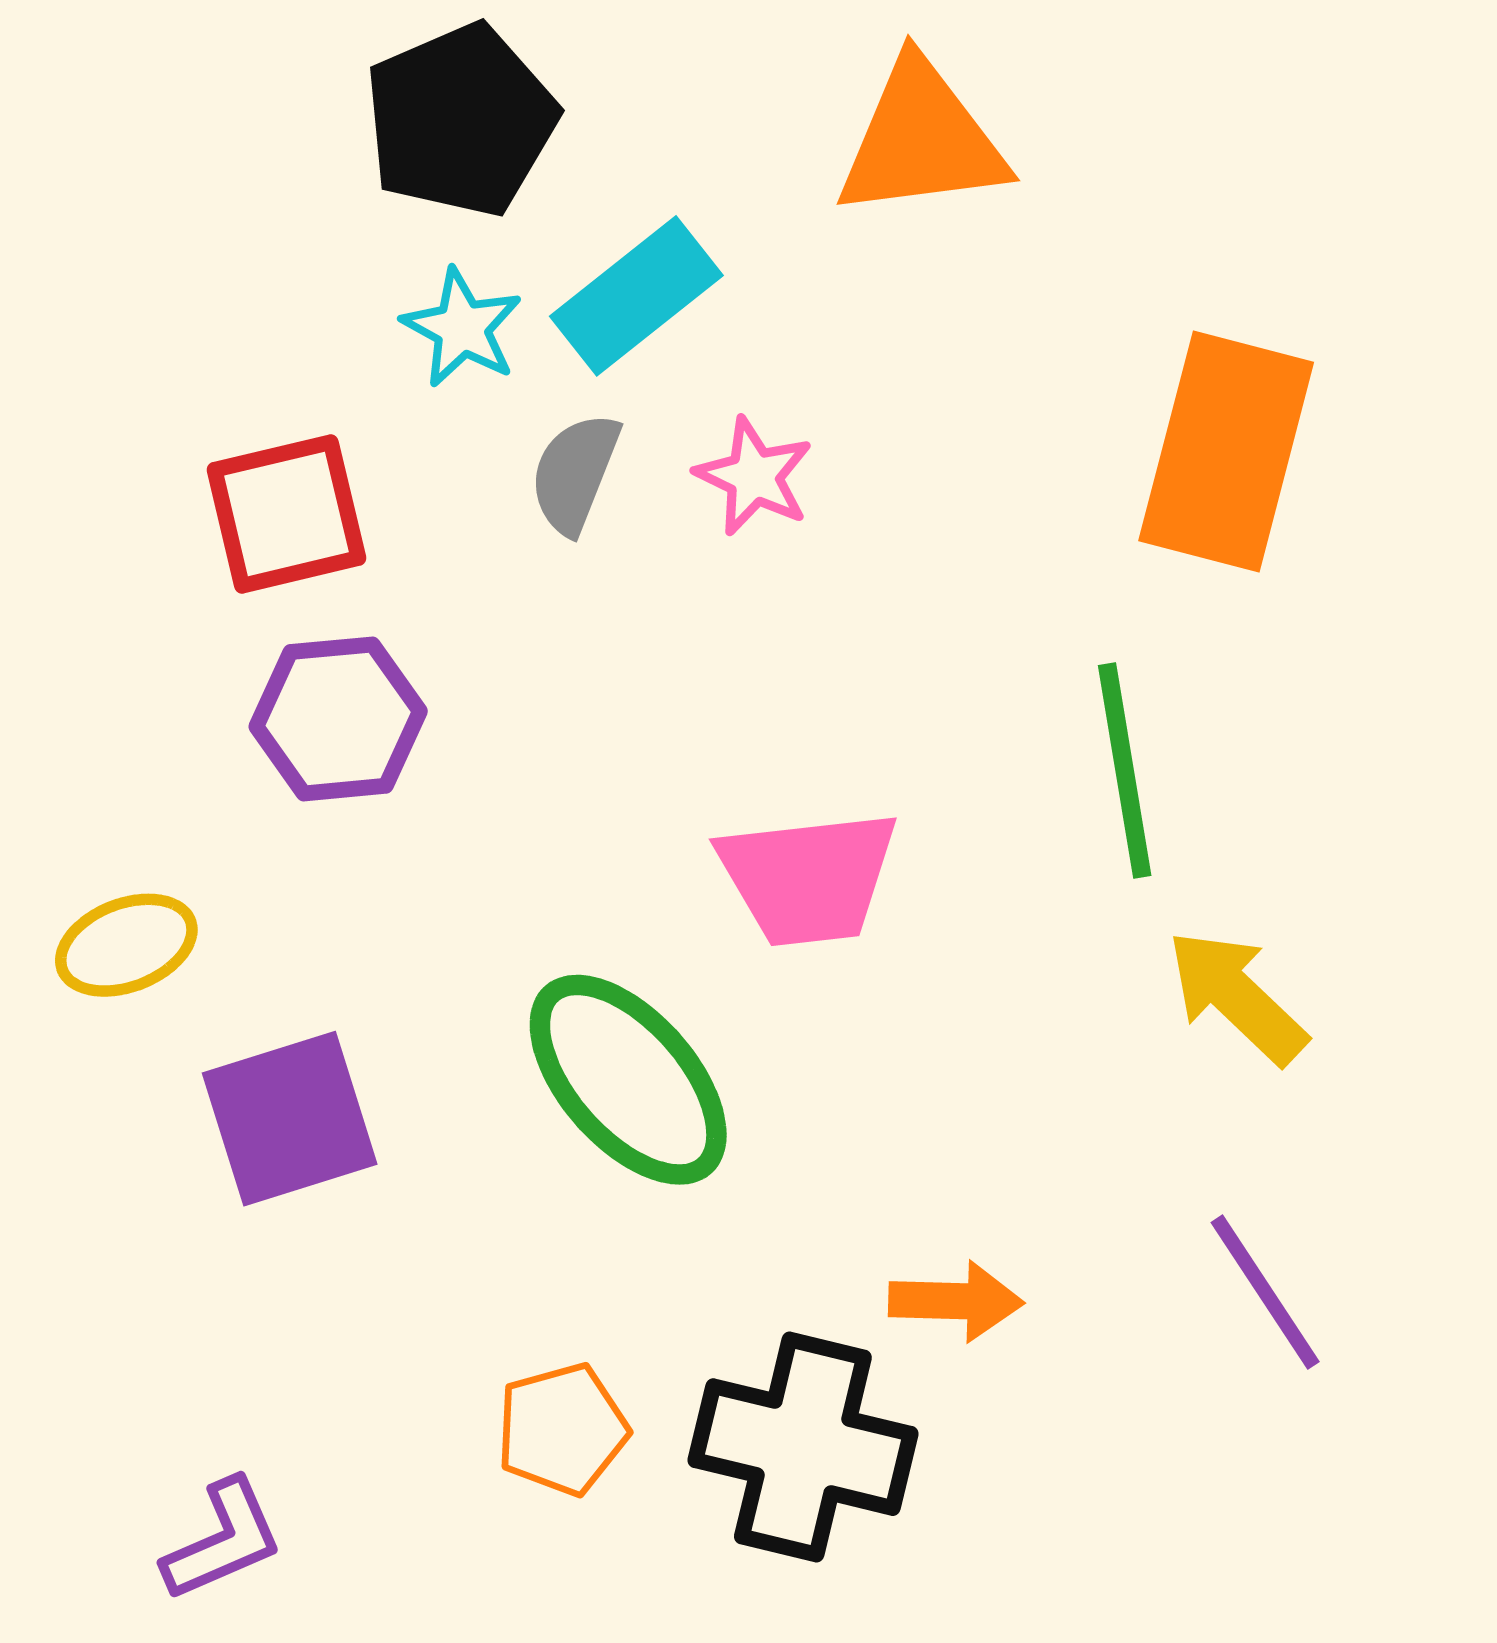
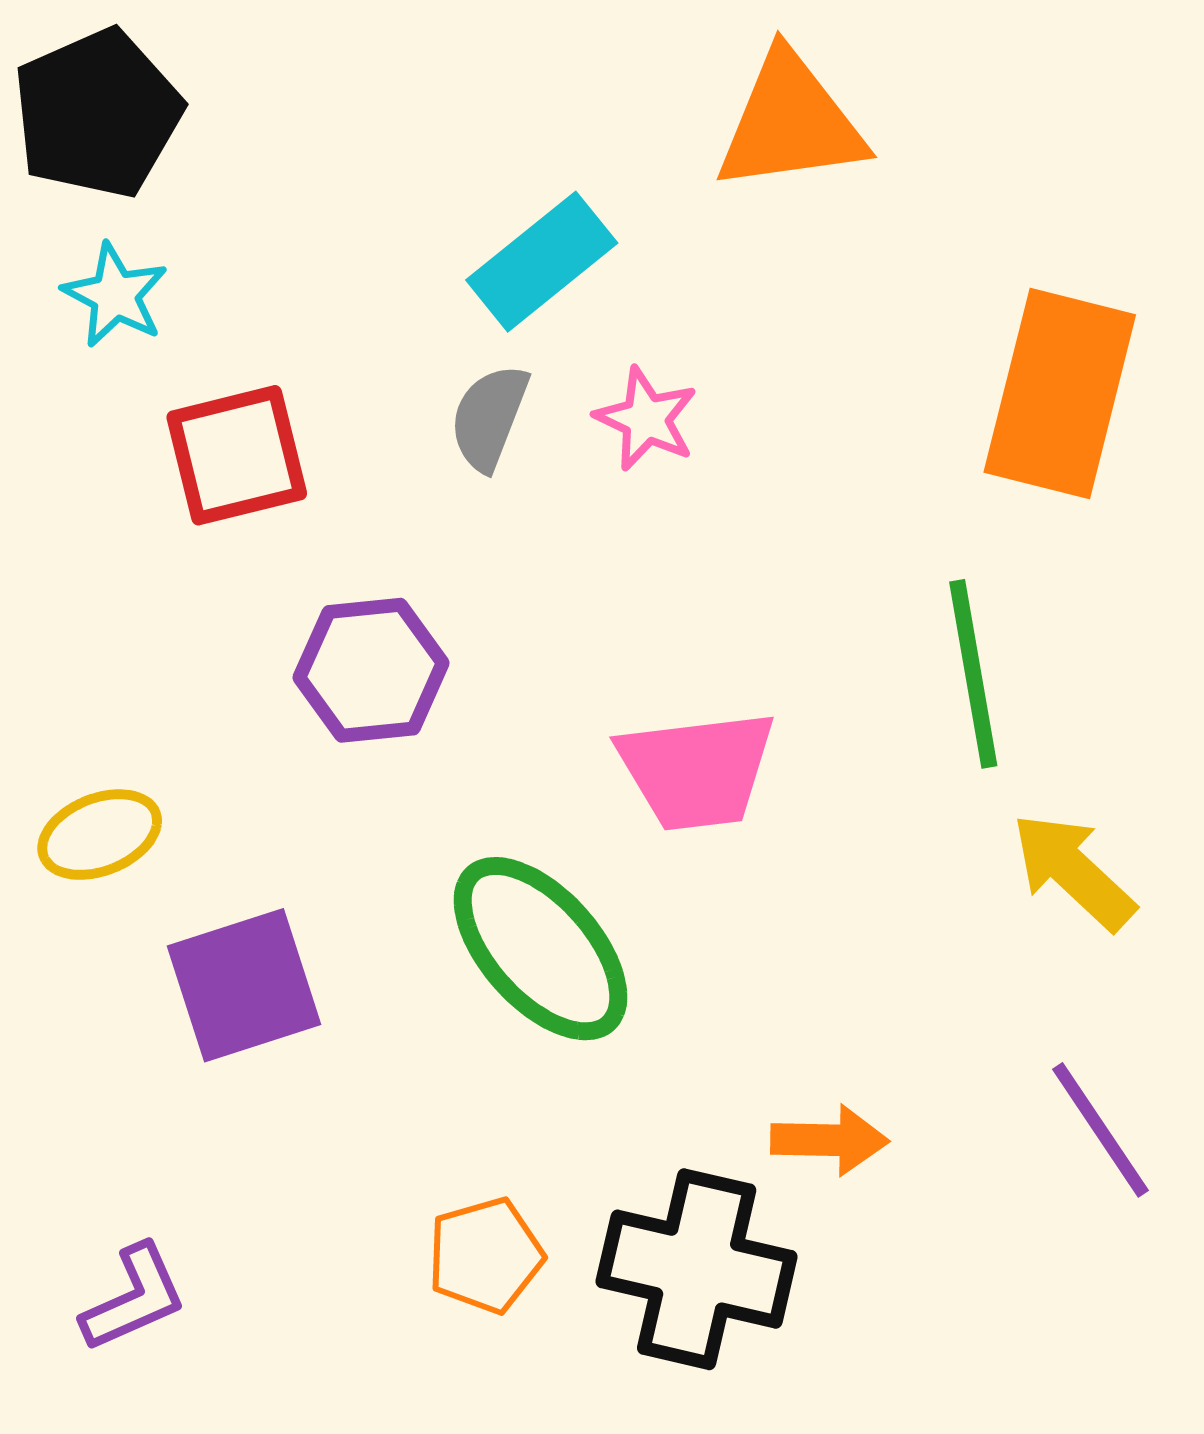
black pentagon: (461, 120) -> (97, 113), moved
cyan star: (462, 328) -> (115, 295), moved
purple hexagon: (338, 719) -> (371, 670), moved
purple L-shape: (223, 1540) -> (134, 1298), moved

